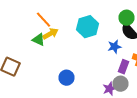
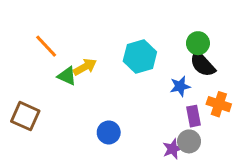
orange line: (44, 20) -> (46, 46), moved
purple rectangle: (124, 67) -> (194, 116), turned -32

